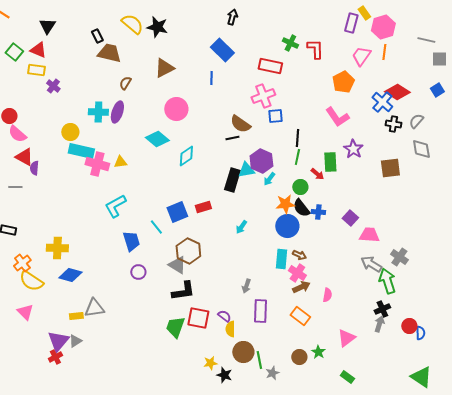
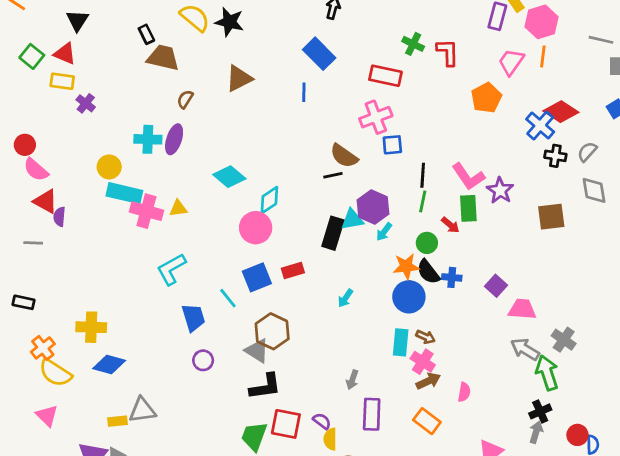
pink circle: (176, 109) -> (256, 228), moved
pink L-shape: (337, 117) -> (468, 177), moved

